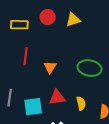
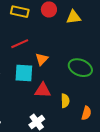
red line: (25, 56) -> (20, 44), turned 48
cyan square: (33, 107) -> (24, 73), moved

